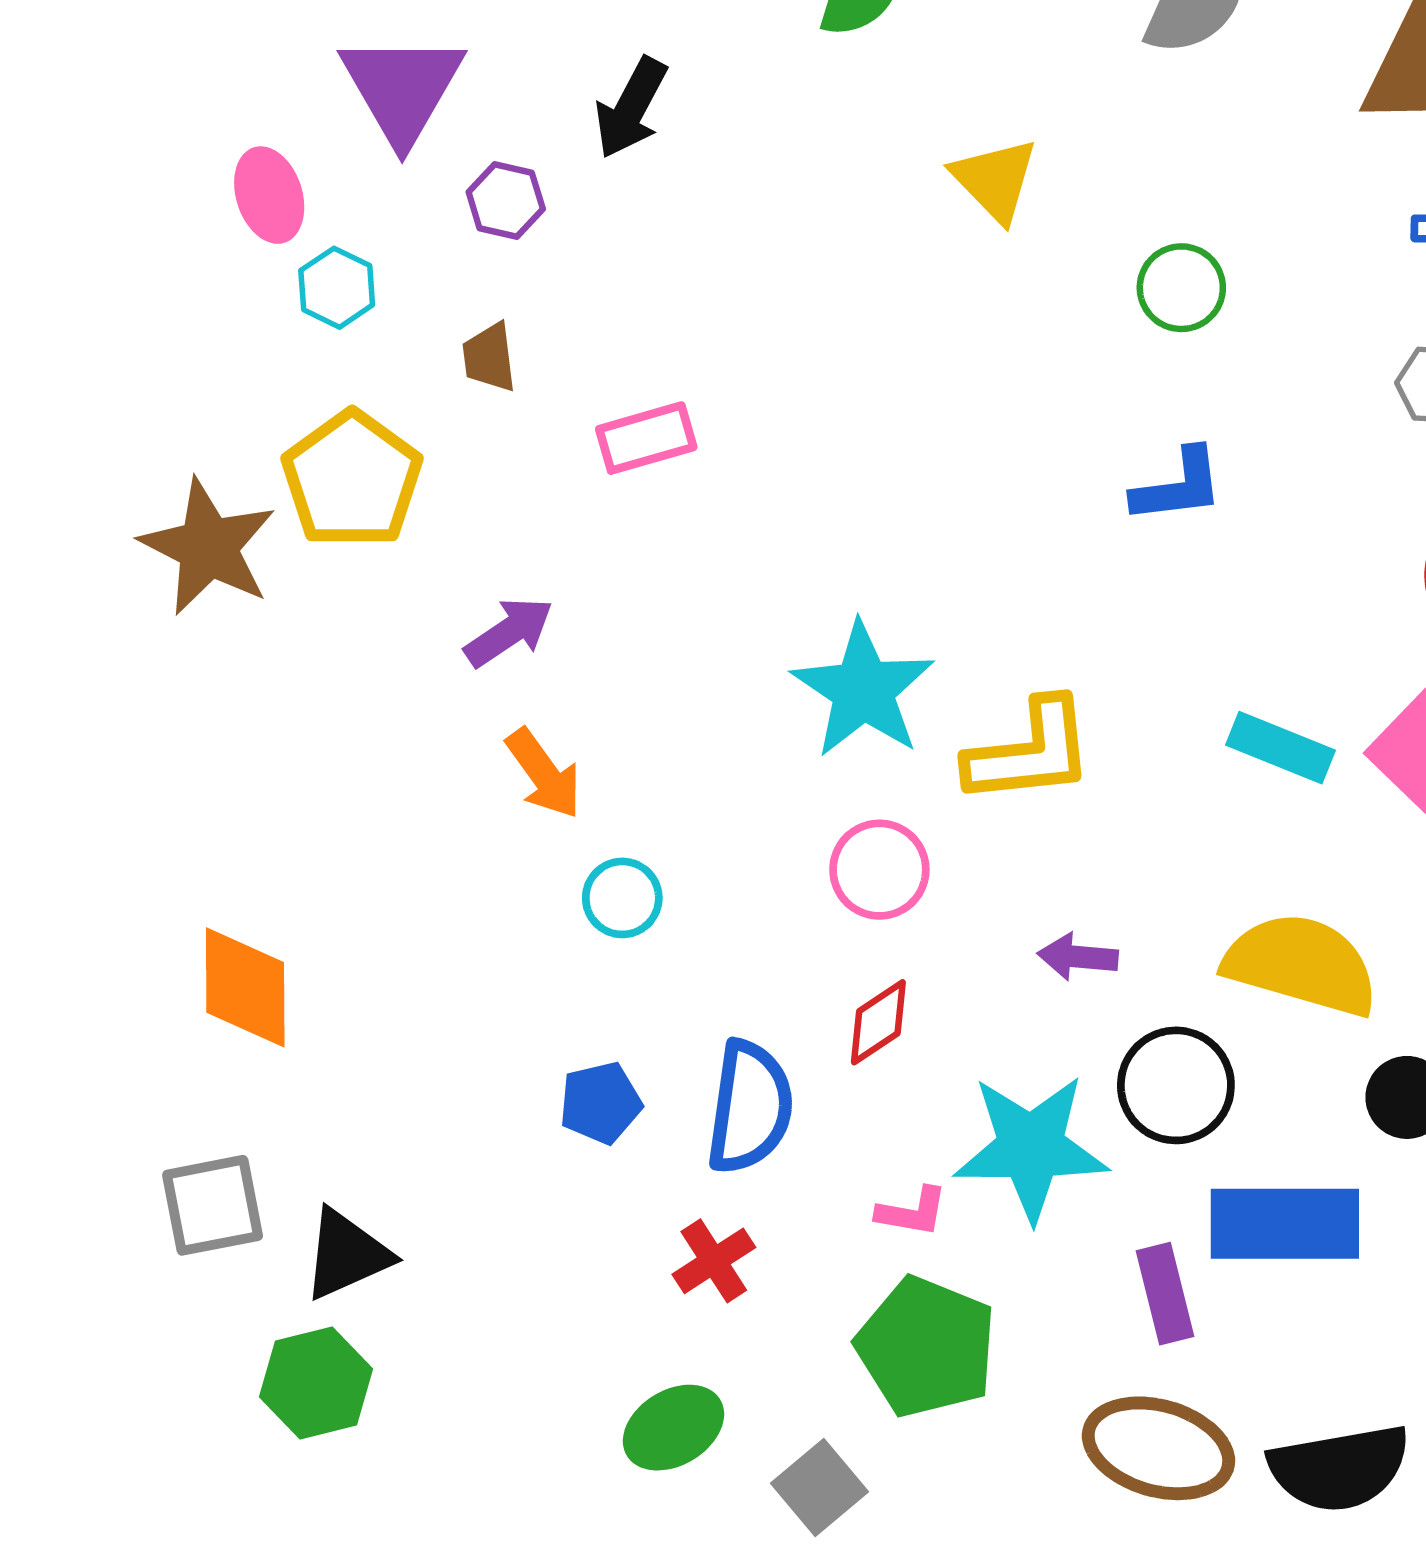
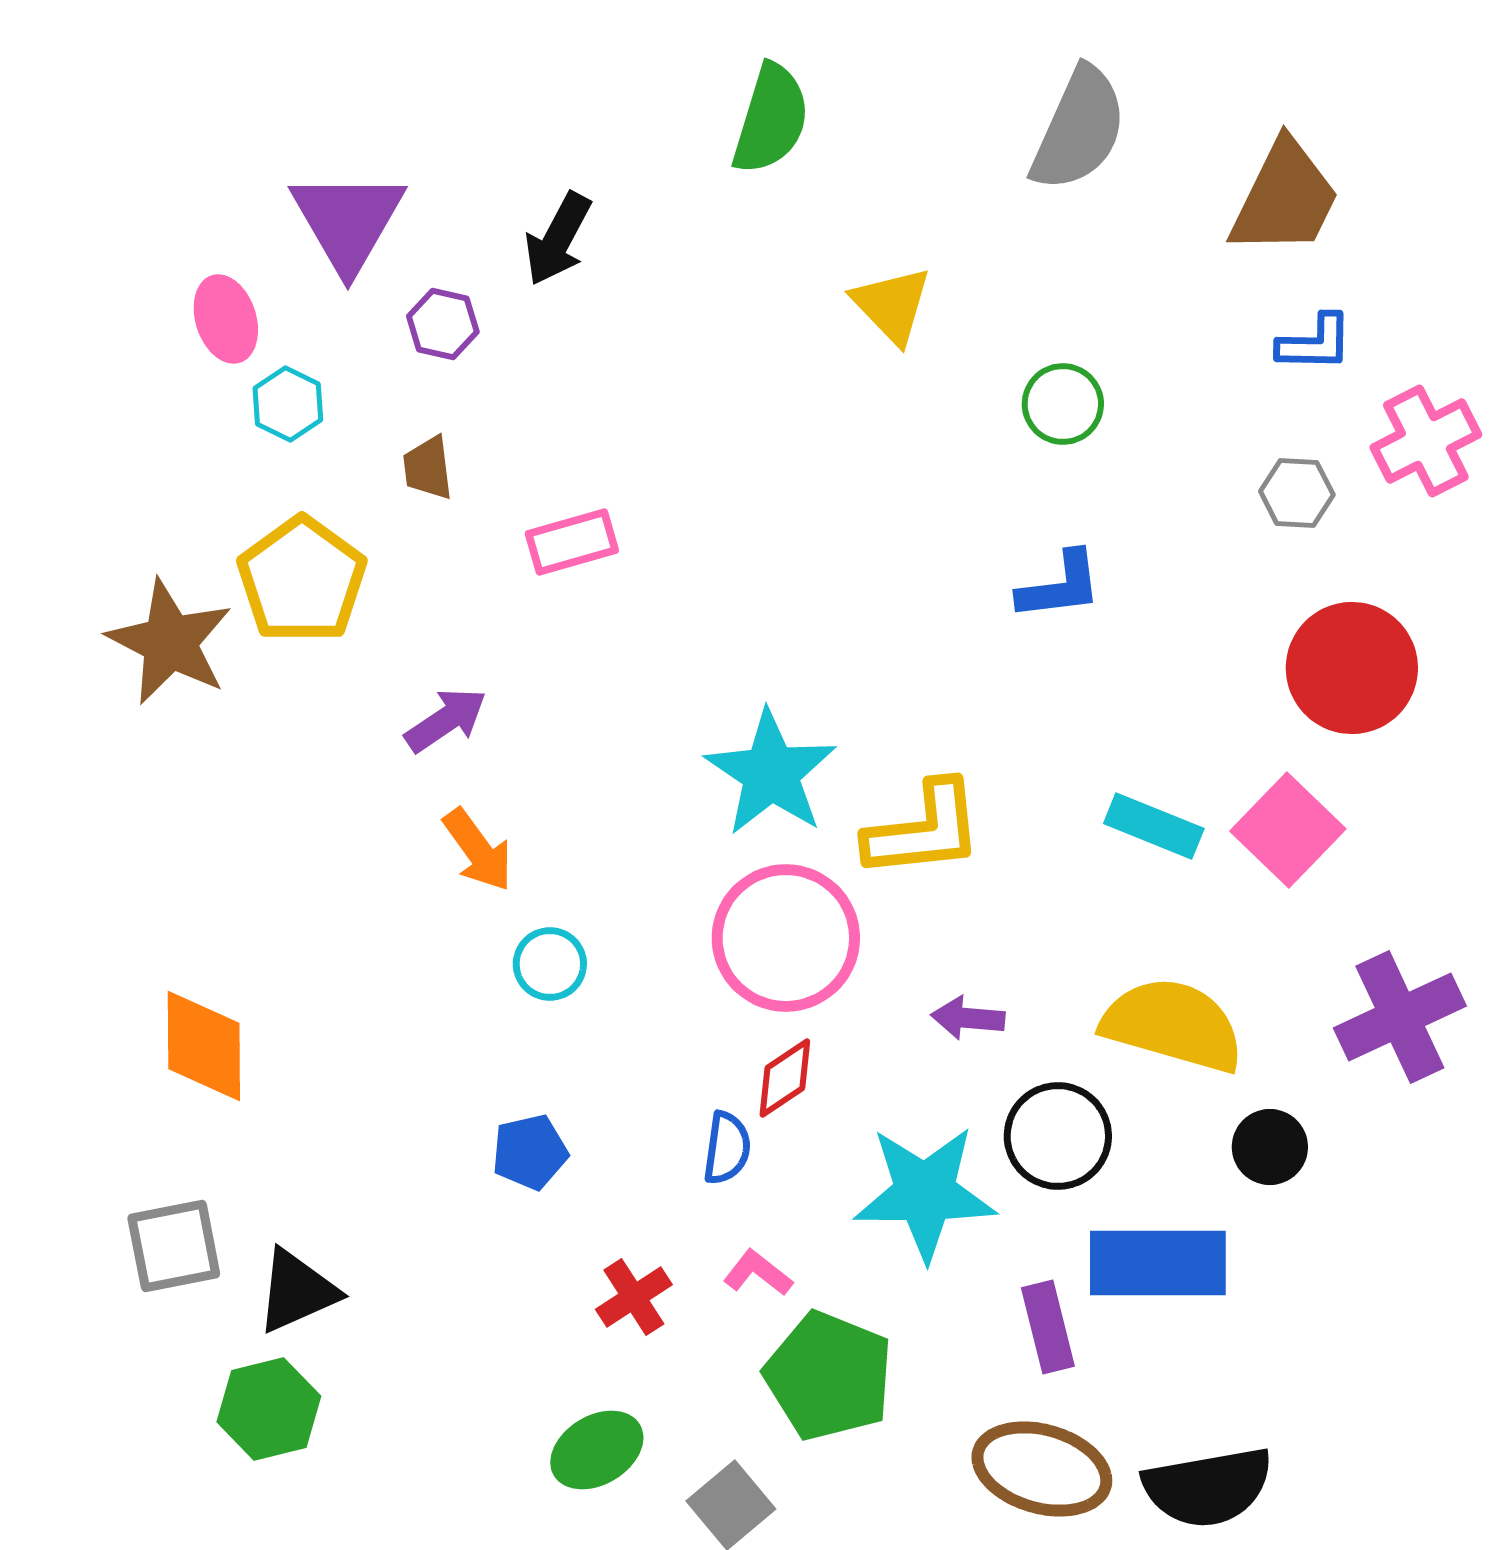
pink circle: (879, 870) -> (786, 938), size x1.6
blue semicircle: (750, 1107) -> (727, 1148), moved, size x0.6
pink L-shape: (912, 1212) -> (758, 1273), moved, turned -152

